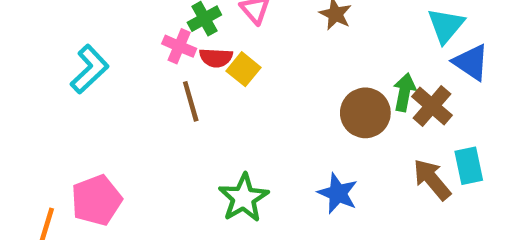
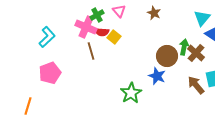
pink cross: (179, 46) -> (86, 27), size x1.5
blue star: (338, 193) -> (157, 76), moved
green star: (244, 198) -> (131, 93), moved
pink pentagon: (96, 200) -> (50, 73), moved

